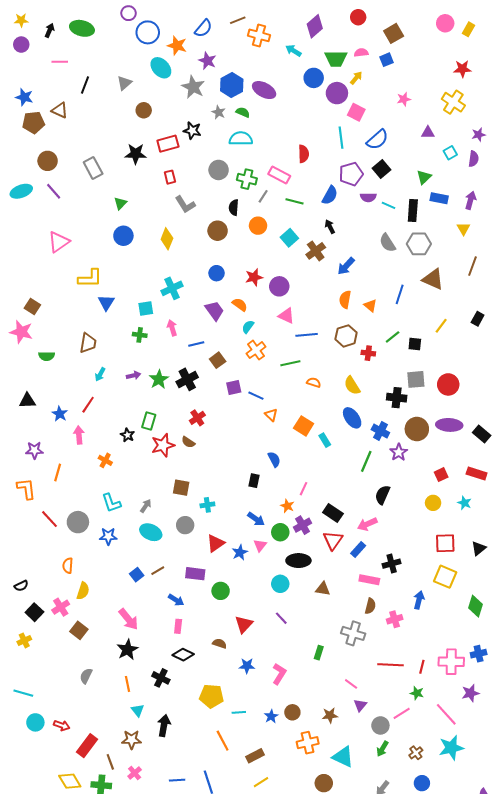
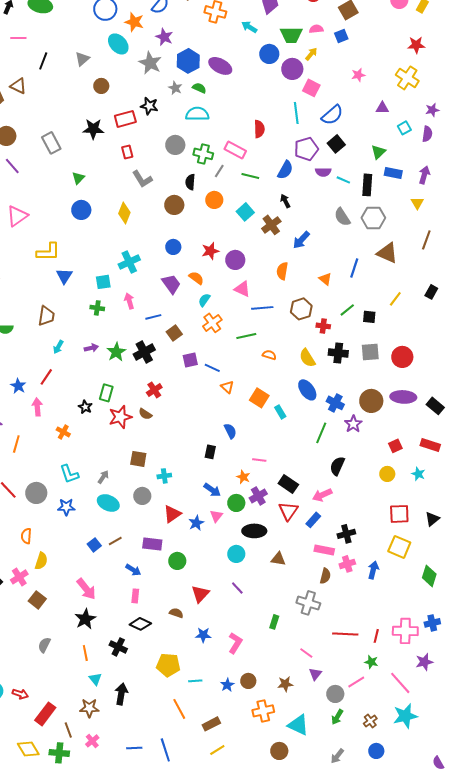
orange semicircle: (345, 299) -> (282, 271), moved
black cross: (397, 398) -> (338, 353), moved
pink line: (304, 489) -> (259, 460), turned 72
pink cross: (395, 619) -> (347, 564), moved

